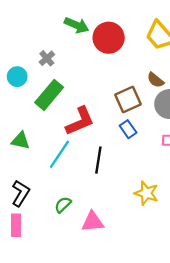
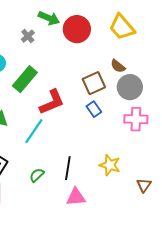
gray cross: (47, 58) -> (28, 36), moved
black line: (98, 160) -> (68, 168), moved
pink triangle: (93, 222) -> (76, 197), moved

